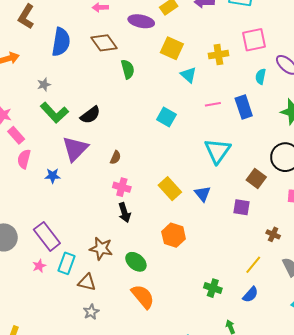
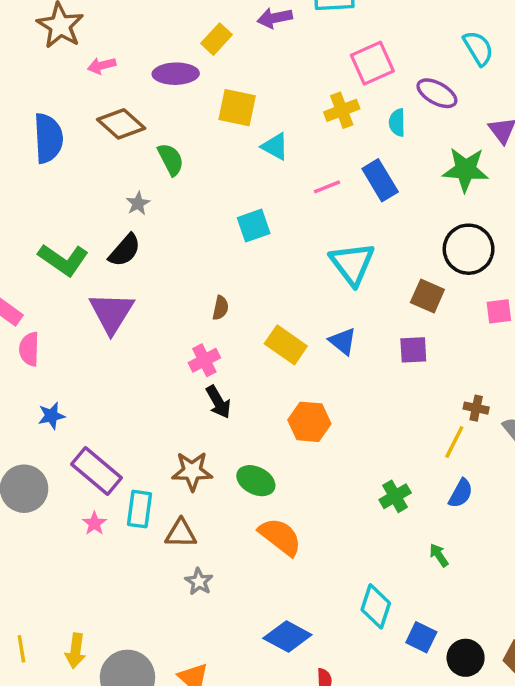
yellow cross: (218, 55) -> (342, 110), moved
gray star: (44, 85) -> (138, 203), moved
cyan square: (166, 117) -> (254, 226), turned -36
brown semicircle: (116, 157) -> (220, 308), moved
blue star: (53, 176) -> (51, 416), moved
pink cross: (122, 187) -> (204, 360), turned -30
brown cross: (273, 234) -> (476, 408), moved
green cross: (213, 288) -> (395, 496), turned -36

